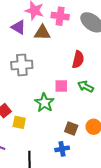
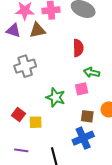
pink square: (61, 86) -> (82, 89), moved
blue cross: (62, 149) -> (83, 138), size x1.5

